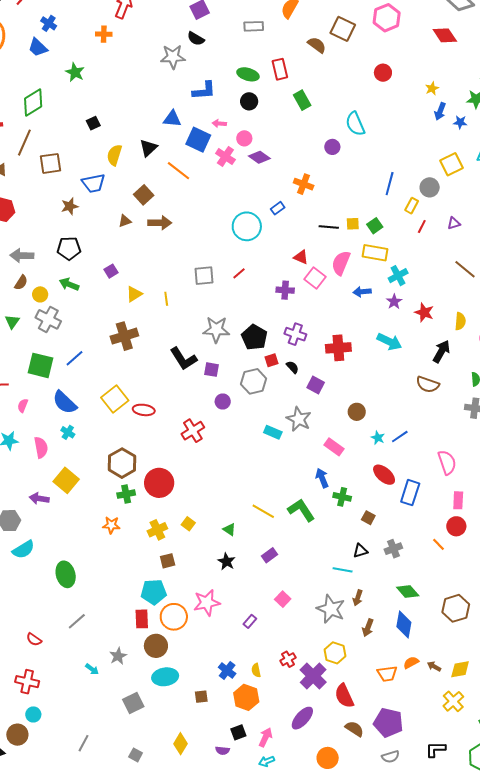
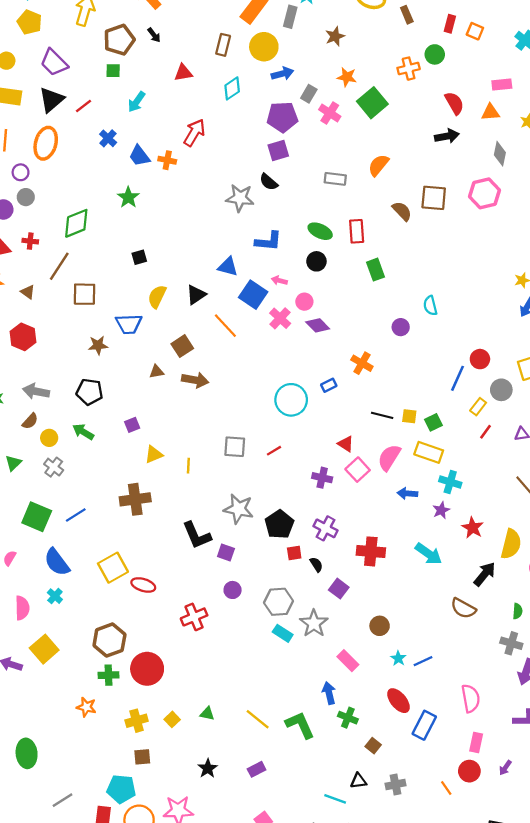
brown square: (343, 29) -> (434, 198), turned -30
blue trapezoid: (38, 47) -> (139, 156), moved
red circle: (383, 73) -> (480, 359), moved
cyan semicircle: (355, 124) -> (430, 306), size x0.7
cyan cross: (398, 276) -> (450, 482), turned 36
gray cross: (48, 319) -> (54, 467), size x0.7
yellow semicircle: (460, 321) -> (511, 544), size x1.5
gray hexagon: (254, 381) -> (279, 602), moved
green triangle: (229, 529) -> (207, 714), moved, turned -32
gray line: (77, 621) -> (62, 800), moved

